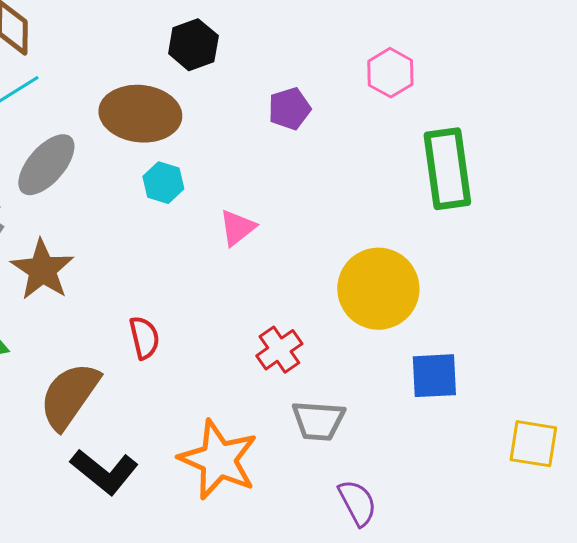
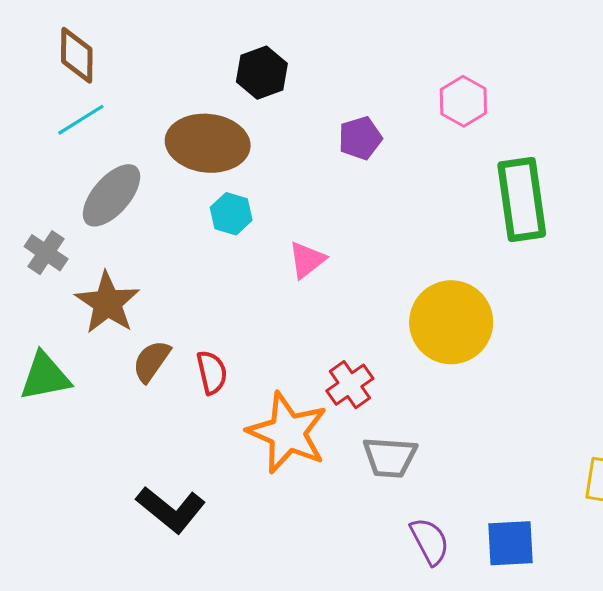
blue square: (434, 376) -> (510, 543), moved
brown semicircle: (69, 396) -> (151, 361), moved, size x0.6
orange star: (218, 460) -> (287, 433), moved

